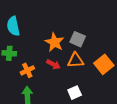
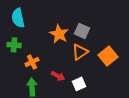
orange triangle: (76, 60) -> (80, 52), turned -30
red arrow: (53, 64) -> (58, 76), moved

